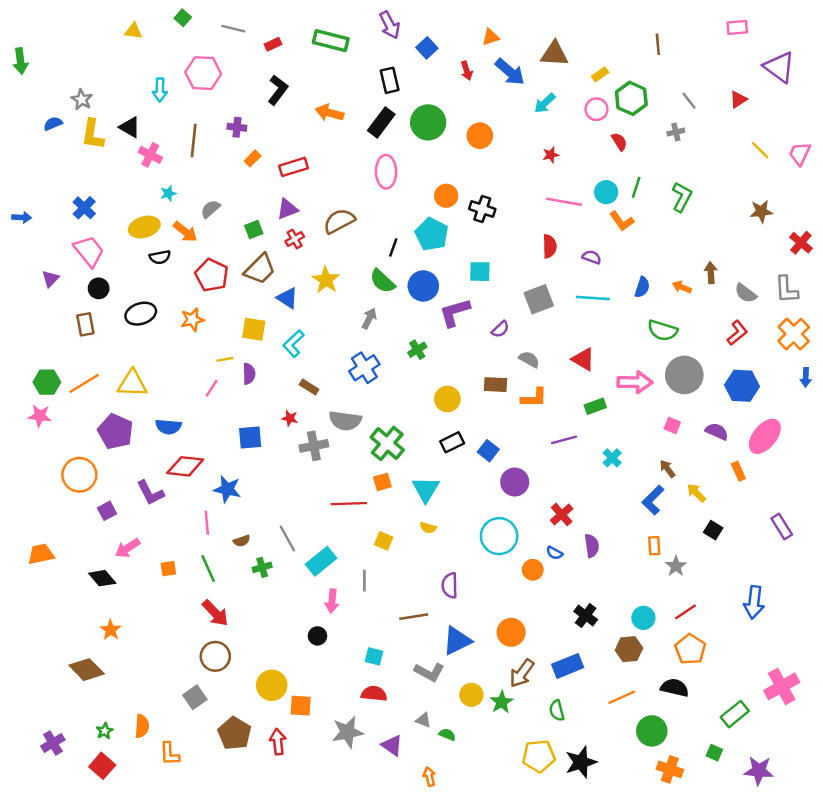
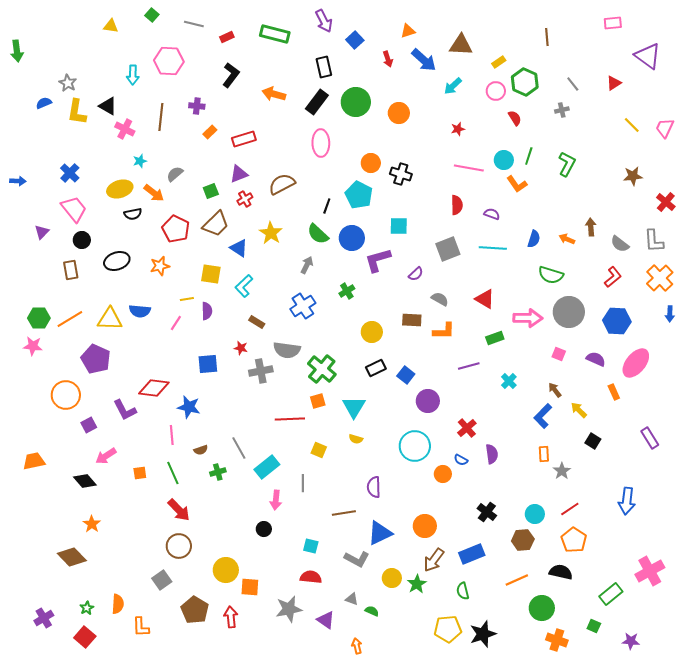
blue semicircle: (168, 427) -> (140, 311), moved
purple star: (759, 771) -> (631, 641), size x0.7

